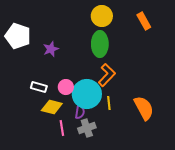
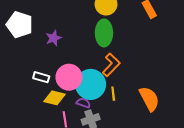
pink circle: (66, 87) -> (69, 77), size x1.6
purple semicircle: (80, 112) -> (83, 103), turned -80

